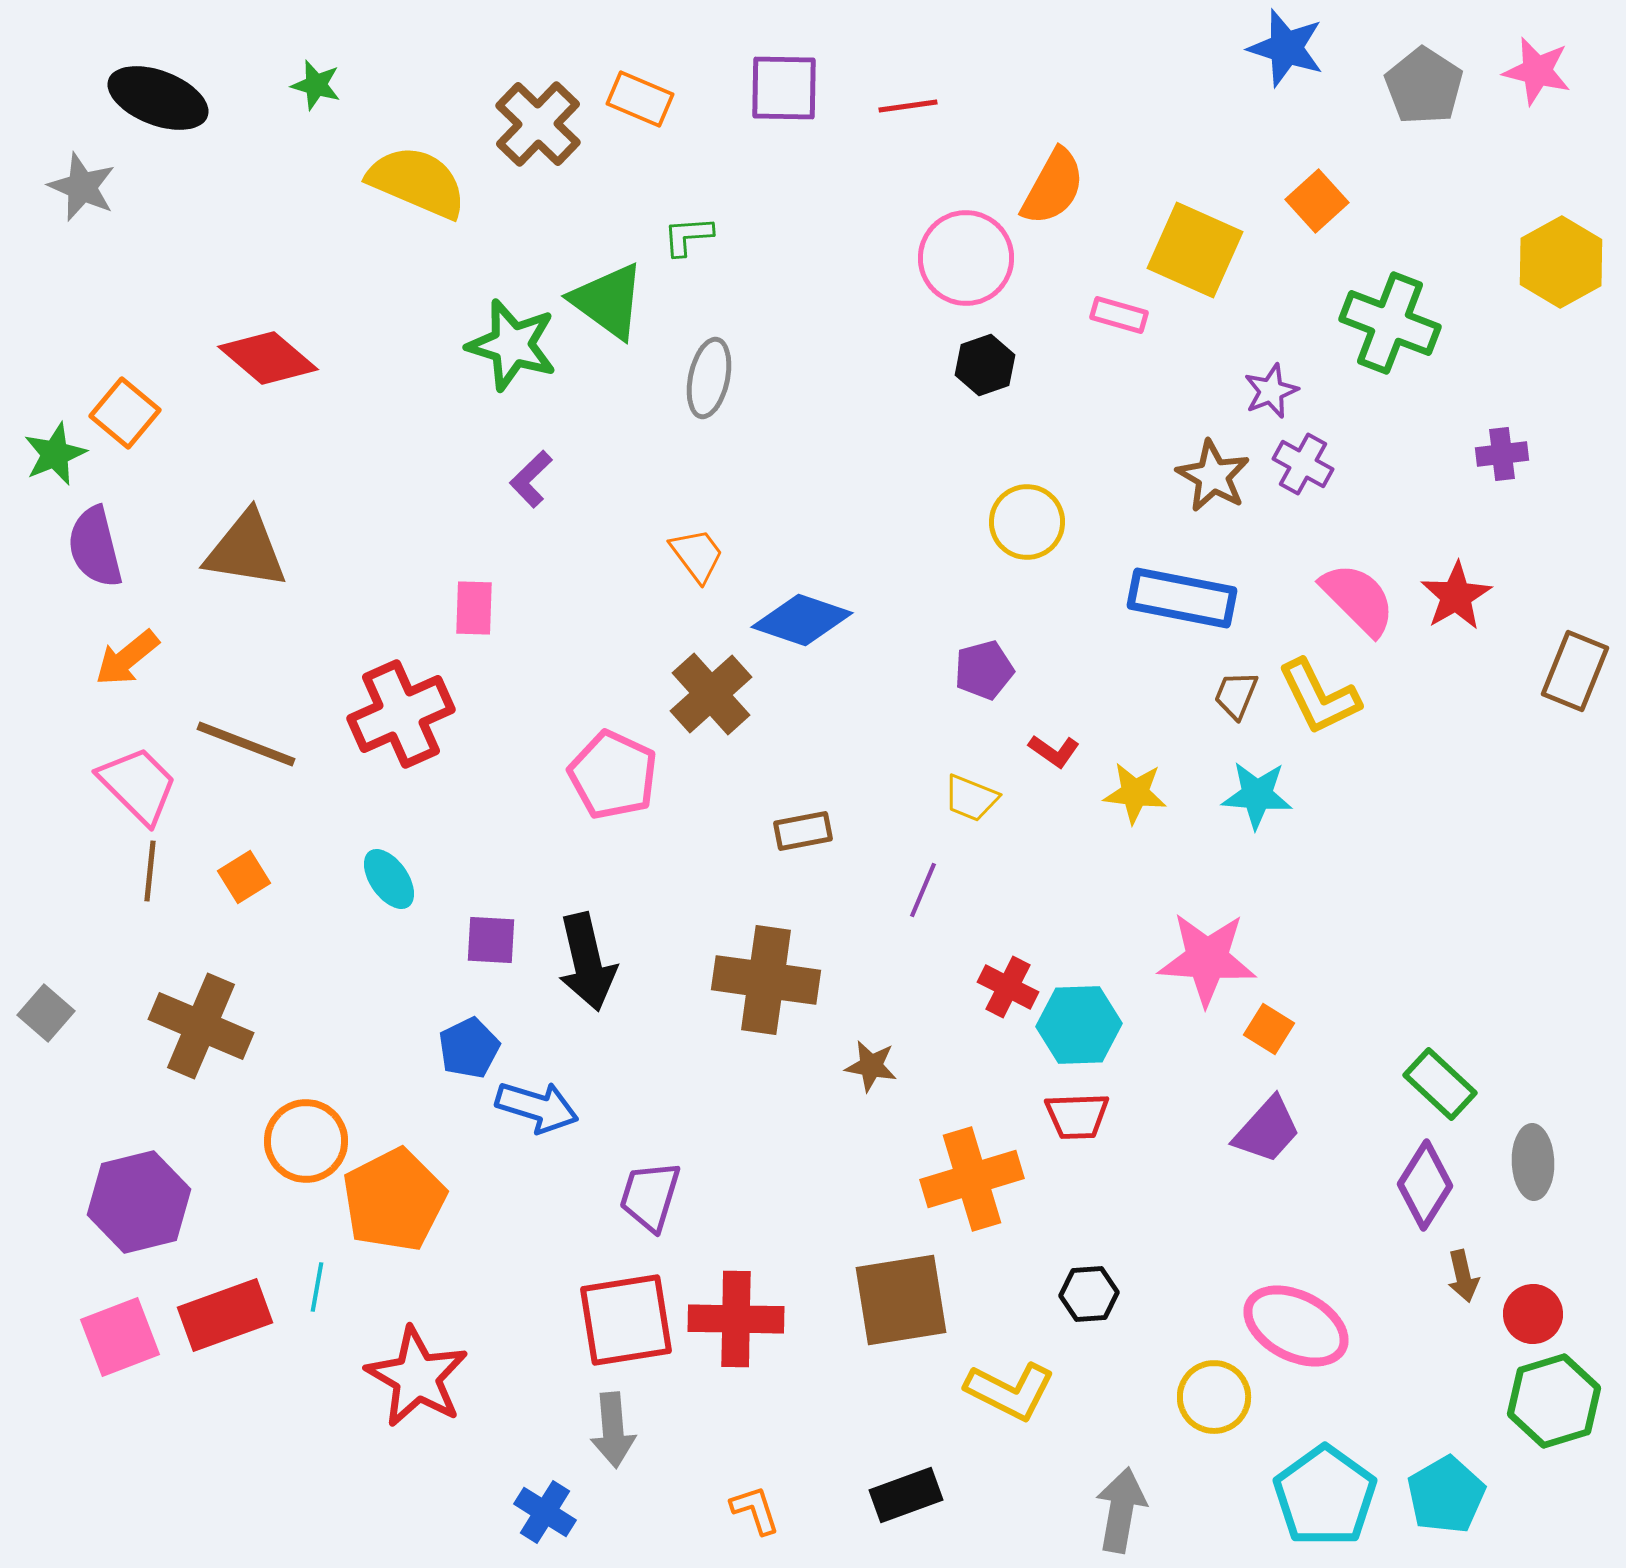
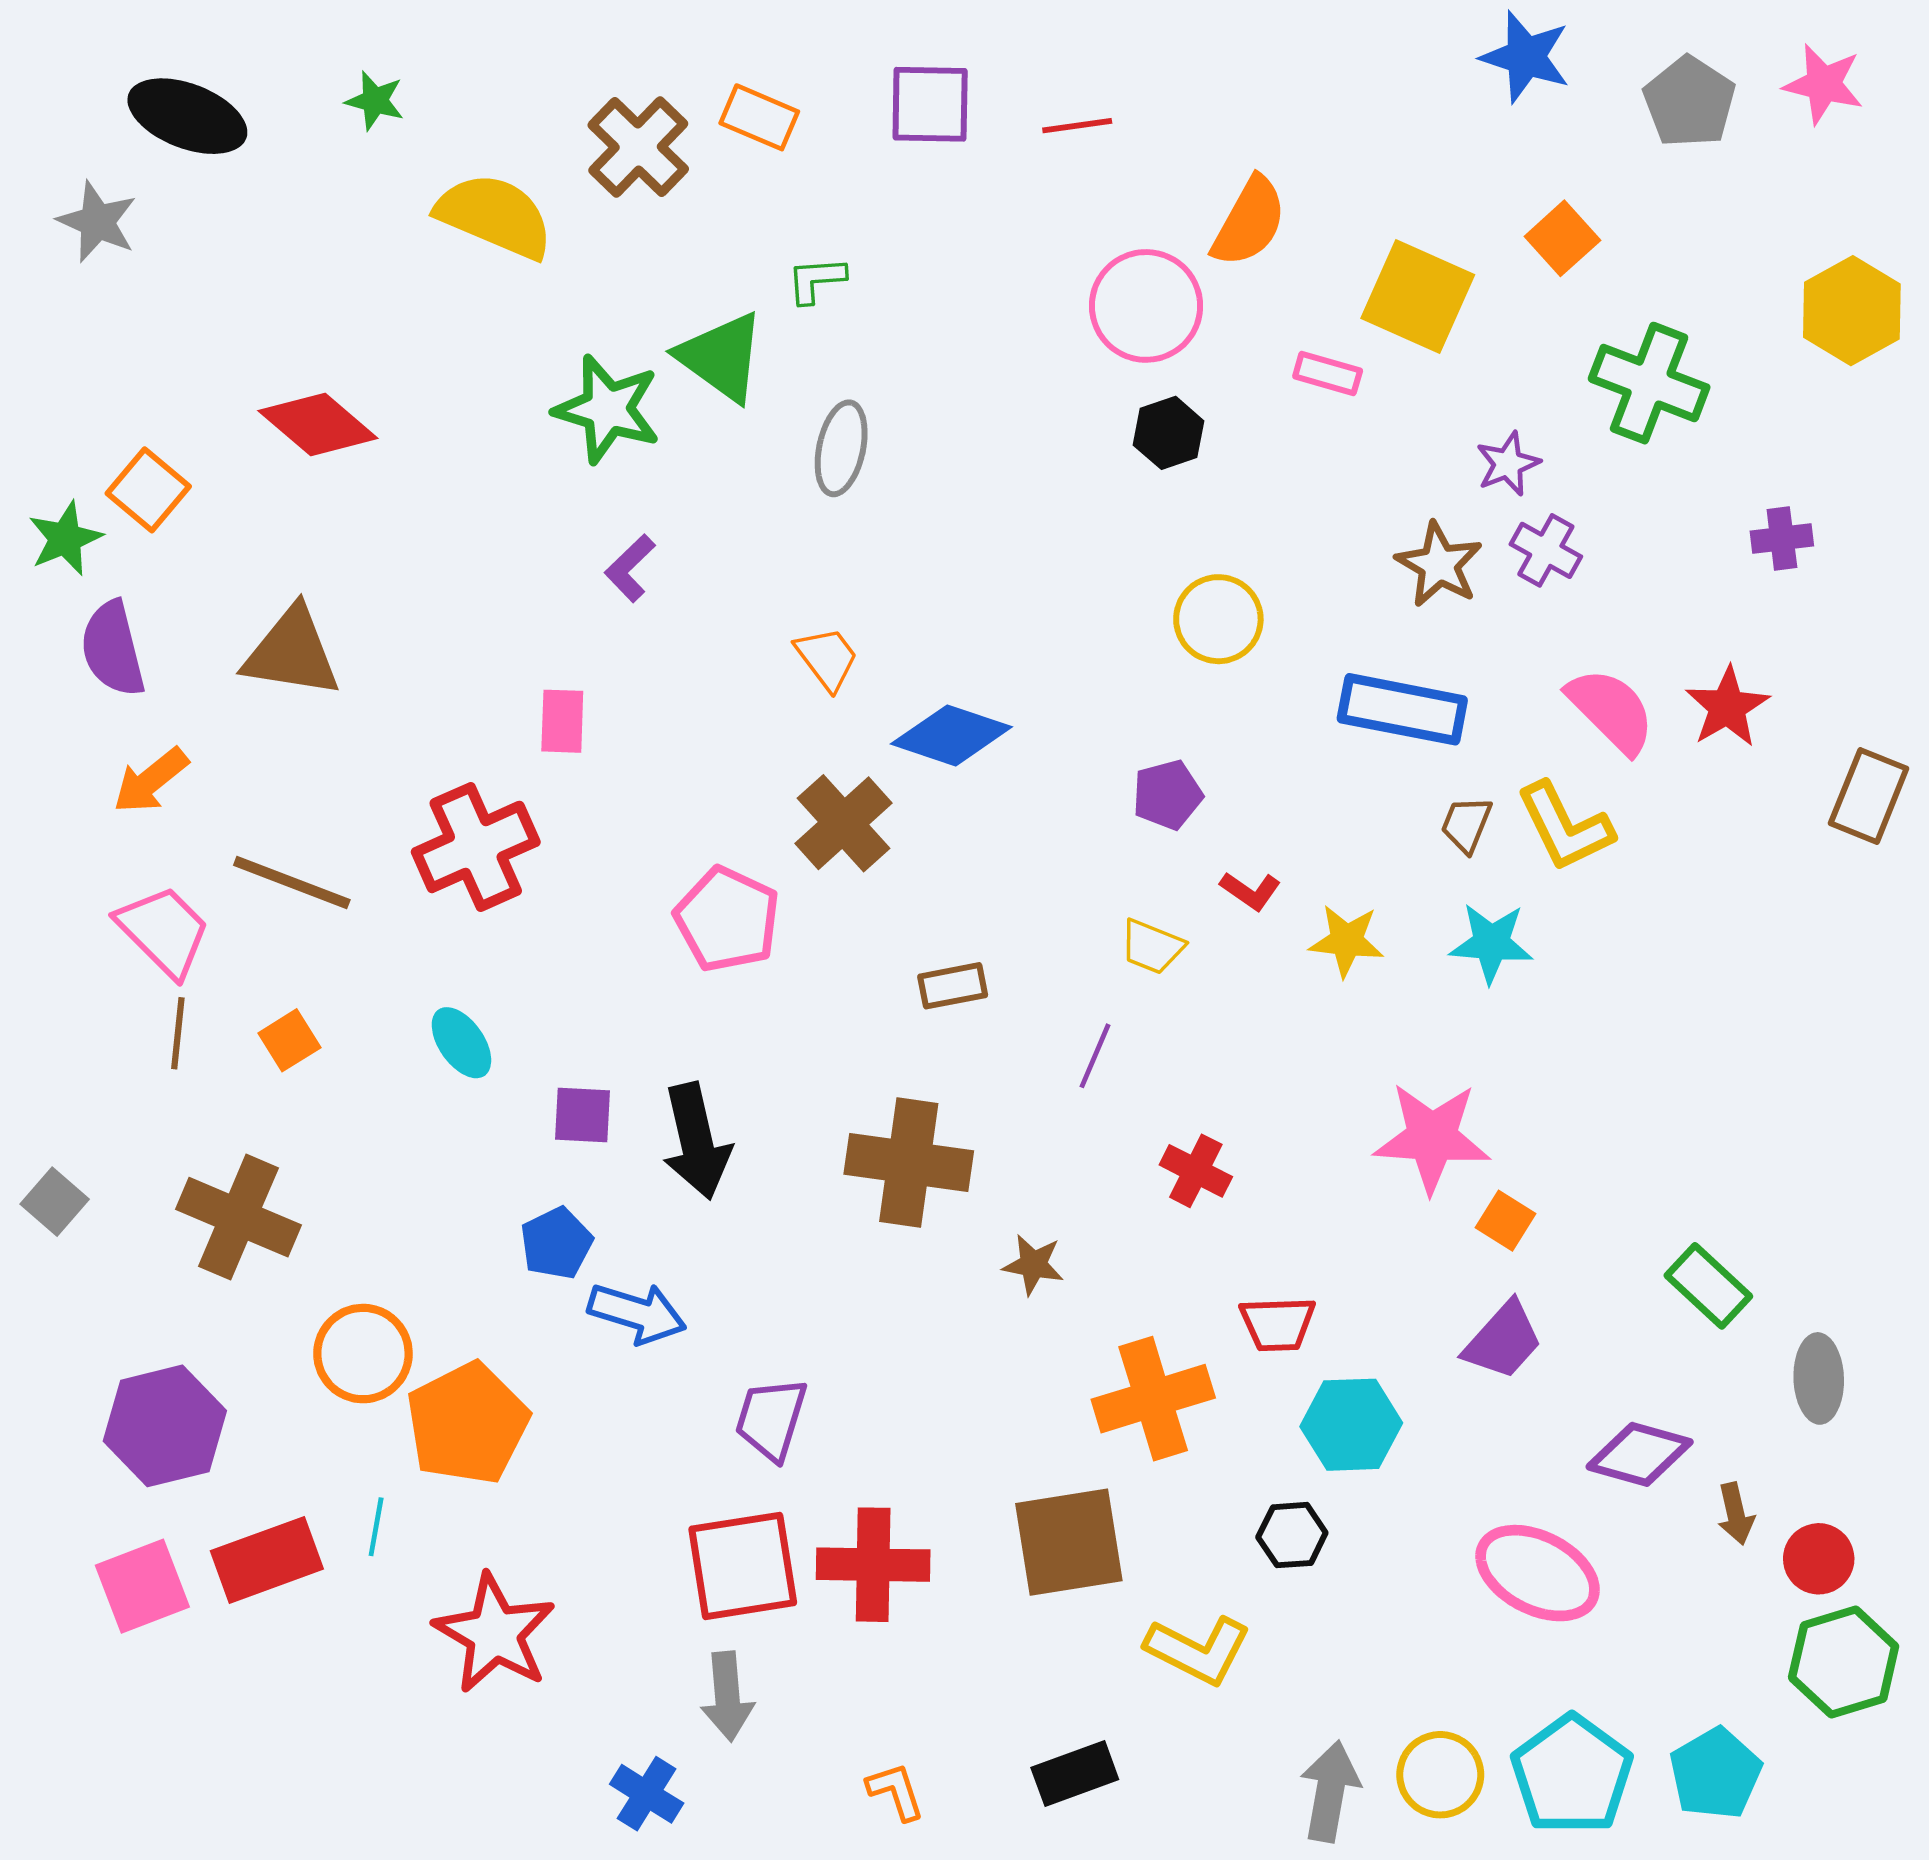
cyan hexagon: (1079, 1025) -> (1351, 1425), moved
purple diamond: (1425, 1185) -> (1640, 1454), moved, turned 74
yellow circle: (1214, 1397) -> (1440, 1775), moved

